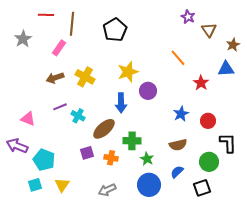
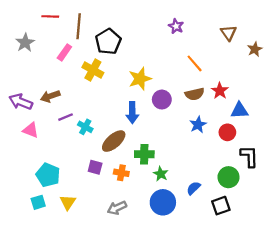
purple star: (188, 17) -> (176, 26), moved
black pentagon: (115, 30) -> (108, 42), moved
blue triangle: (226, 69) -> (239, 110), moved
yellow cross: (85, 77) -> (93, 70), moved
brown arrow: (55, 78) -> (50, 96), moved
brown semicircle: (178, 145) -> (195, 94), moved
purple arrow: (17, 146) -> (21, 102), moved
purple square: (87, 153) -> (95, 167), turned 32

